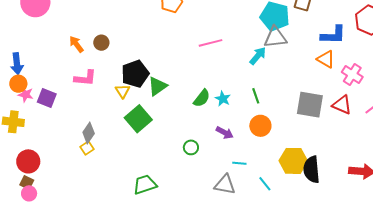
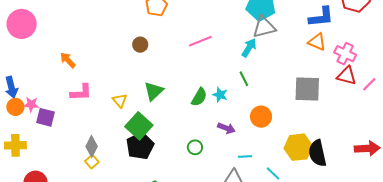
brown circle: (101, 43) -> (140, 45), moved
black pentagon: (135, 74) -> (140, 146), moved
pink star: (26, 94) -> (31, 104), moved
green line: (256, 96) -> (244, 79), moved
red triangle: (342, 105) -> (347, 76), moved

